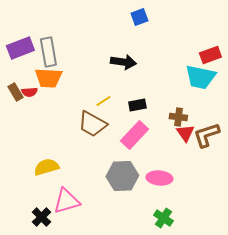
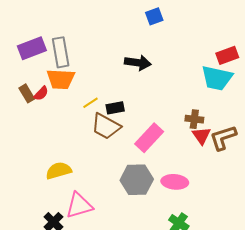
red semicircle: (29, 92) -> (41, 93), turned -42
yellow line: (103, 101) -> (90, 103), moved
black rectangle: (137, 105) -> (115, 108), moved

